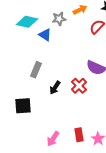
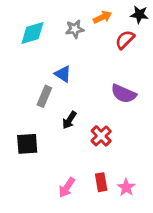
cyan diamond: (27, 22) -> (32, 33), turned -30
blue triangle: (45, 35) -> (63, 74), moved
red cross: (79, 86) -> (101, 136), moved

